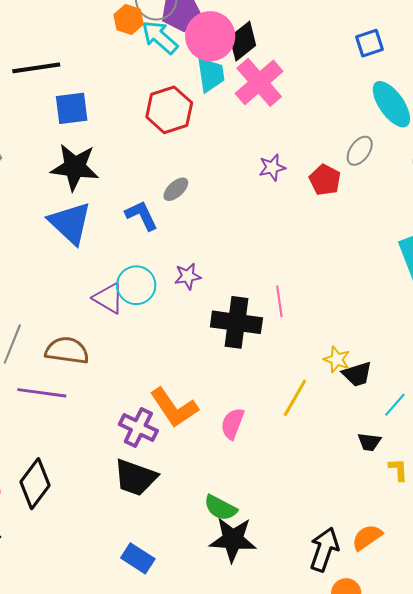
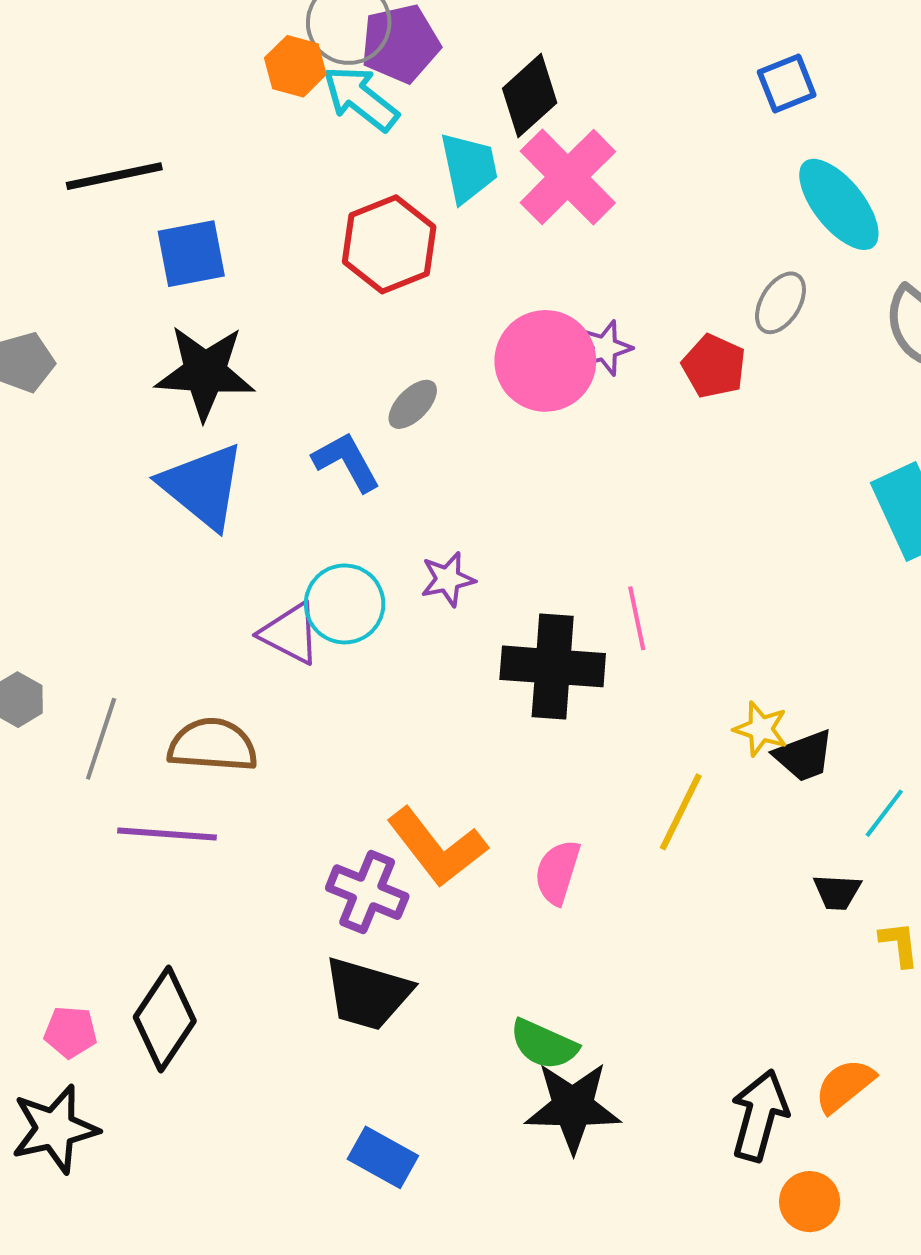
pink circle: (210, 36) -> (545, 361), moved

